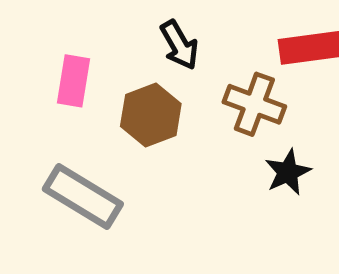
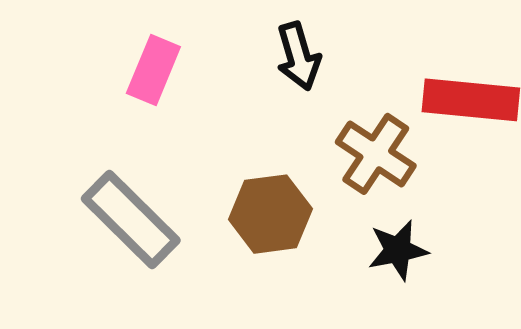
brown hexagon: (151, 115) -> (270, 214), moved

